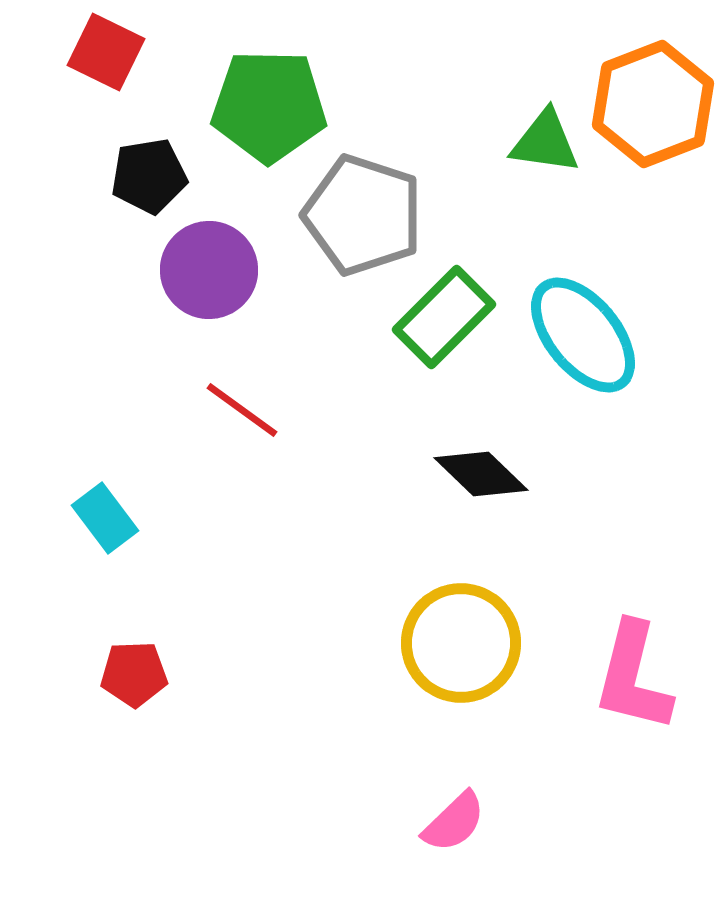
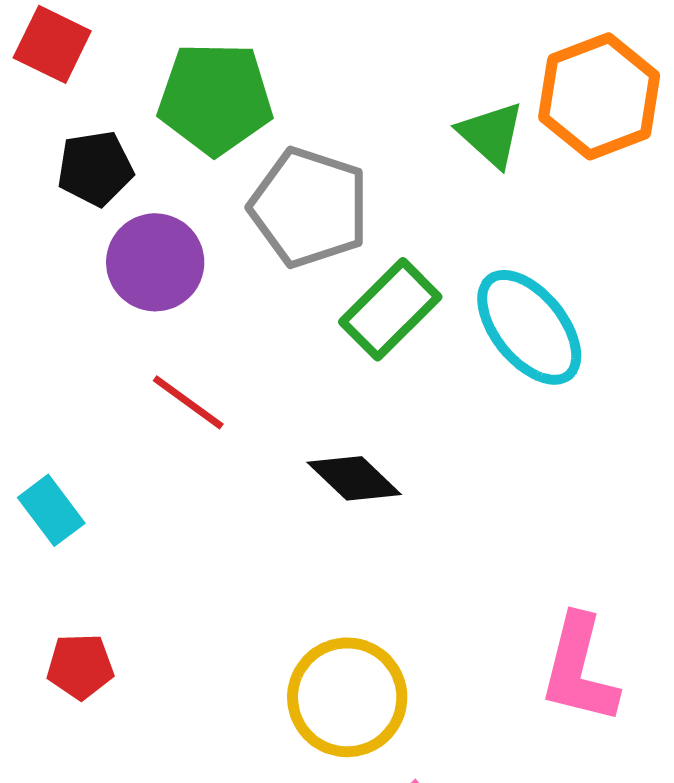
green triangle: (545, 142) -> (491, 134), turned 34
black diamond: (481, 474) -> (354, 478), moved
yellow circle: (461, 643) -> (347, 697), moved

